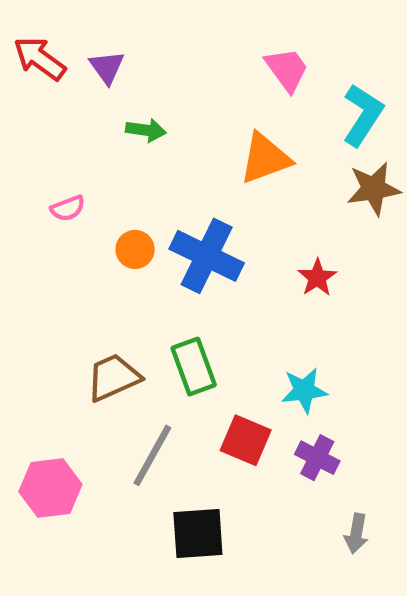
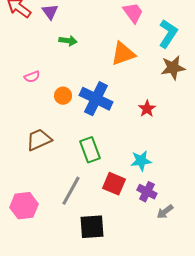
brown trapezoid: (113, 377) -> (39, 140), moved
gray arrow: (356, 534) -> (165, 212), moved, turned 42

